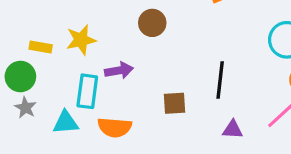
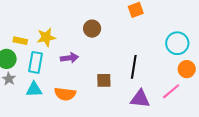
cyan rectangle: (87, 91) -> (36, 62), moved
purple triangle: (233, 130) -> (140, 99), size x1.5

